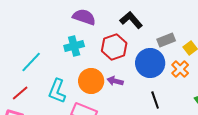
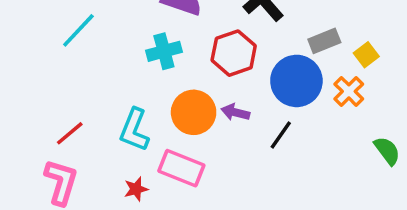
cyan line: (31, 62) -> (78, 30), moved
black line: (155, 100) -> (281, 135), moved, turned 54

